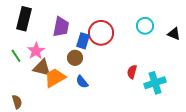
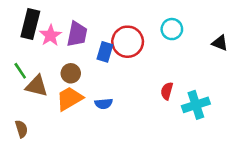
cyan circle: (145, 26) -> (172, 29), moved
pink star: (36, 51) -> (51, 35), moved
brown circle: (75, 58) -> (71, 73), moved
brown triangle: (42, 68) -> (37, 86), moved
blue semicircle: (82, 82) -> (104, 104), turned -56

